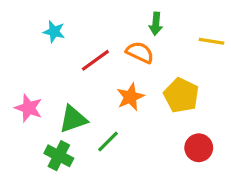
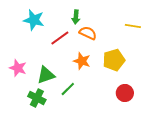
green arrow: (156, 24) -> (76, 17), moved
cyan star: (54, 32) -> (34, 20), size x1.5
yellow pentagon: (181, 95) -> (114, 60), turned 30
orange star: (130, 97) -> (82, 61), turned -30

